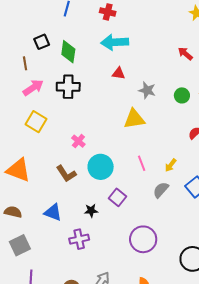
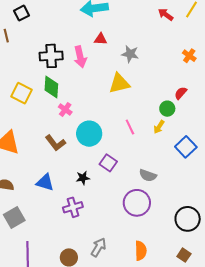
green diamond: (68, 52) -> (51, 87), moved
pink arrow: (33, 88) -> (80, 57), moved, turned 115
green circle: (182, 95) -> (167, 109), moved
gray semicircle: (161, 190) -> (148, 175), moved, turned -108

